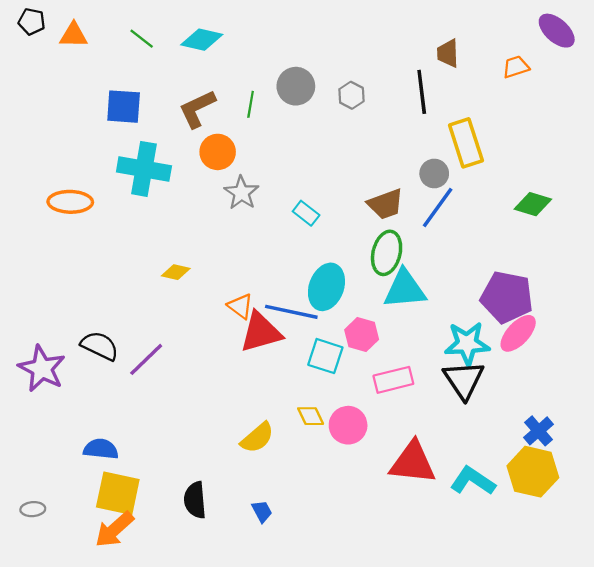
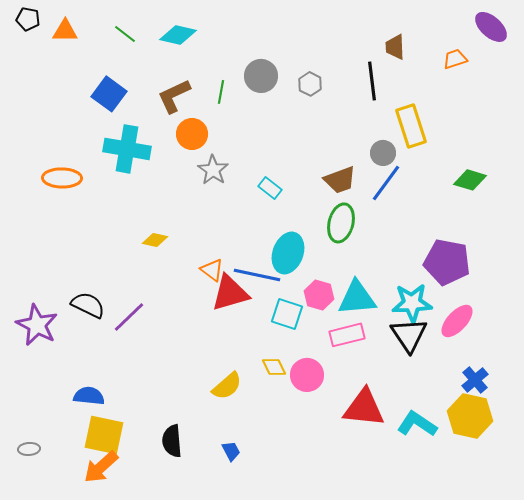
blue square: (124, 107) -> (109, 94), turned 32
cyan triangle: (405, 289) -> (357, 298), moved
pink ellipse: (518, 333) -> (457, 321), moved

